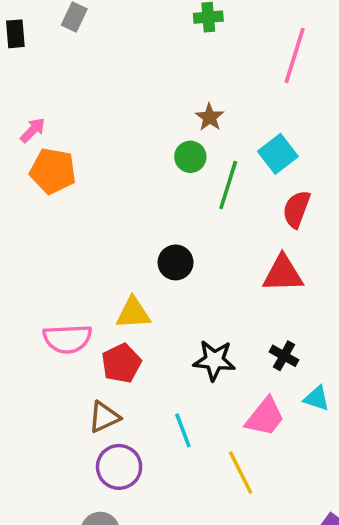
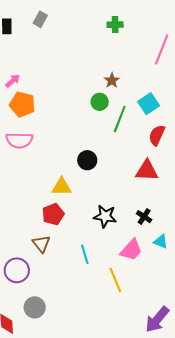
pink semicircle: (67, 339) -> (19, 140), moved
brown triangle: (104, 417) -> (41, 244), turned -48
purple circle: (119, 467) -> (17, 270), moved

